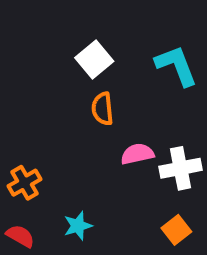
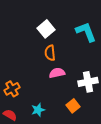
pink semicircle: (137, 154) -> (57, 73), moved
orange square: (176, 230) -> (73, 106), moved

